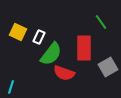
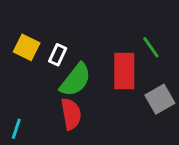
green line: (101, 22) -> (151, 47), moved
red semicircle: (64, 73) -> (71, 114), moved, turned -120

